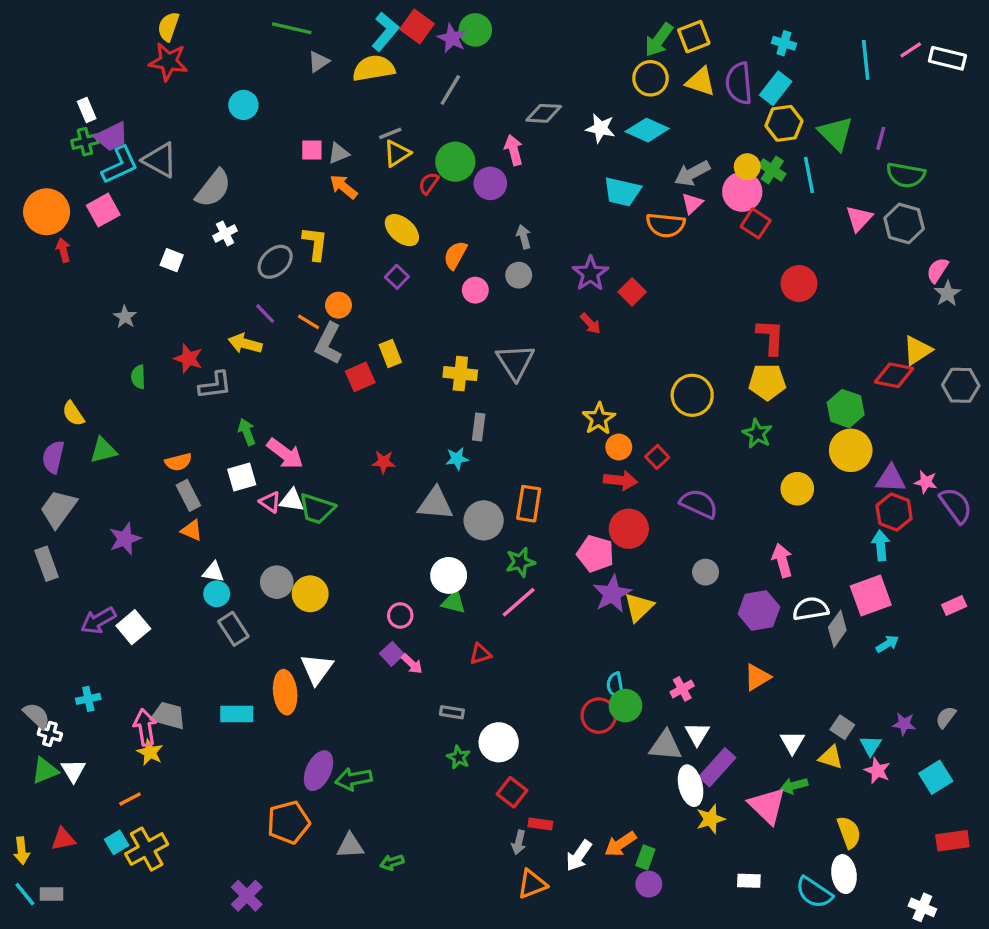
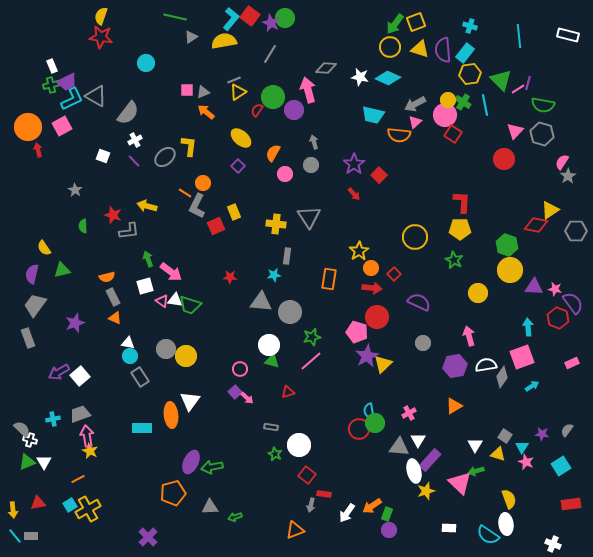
pink line: (911, 50) -> (518, 89), moved
pink arrow: (514, 150) -> (308, 90), size x1.4
red circle: (799, 283) -> (504, 159), moved
purple line: (265, 314) -> (134, 161), moved
orange rectangle: (529, 504) -> (329, 279), moved
red hexagon: (894, 512) -> (558, 318), moved
gray trapezoid: (168, 716) -> (80, 414), moved, turned -35
orange triangle: (532, 884) -> (295, 530), moved

